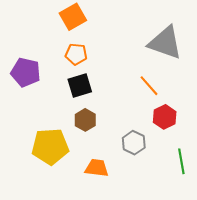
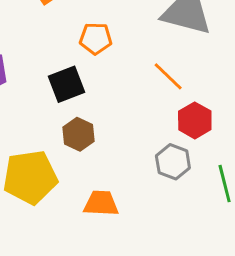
orange pentagon: (76, 54) -> (96, 38), moved
gray hexagon: (134, 143) -> (173, 162), moved

